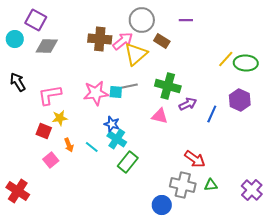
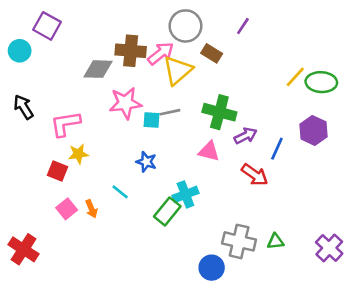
purple line: (186, 20) -> (243, 26), turned -56
gray diamond: (47, 46) -> (98, 69), moved
pink star: (96, 93) -> (125, 103), moved
cyan cross: (117, 139) -> (185, 194), moved, turned 36
orange arrow: (69, 145) -> (91, 209), moved
red arrow: (195, 159) -> (255, 175), moved

